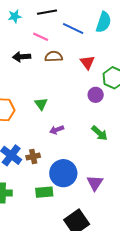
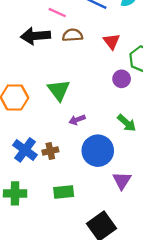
black arrow: (22, 57) -> (35, 36), size x1.4
green triangle: (41, 104) -> (59, 90), size x1.5
blue circle: (63, 173) -> (98, 151), moved

